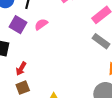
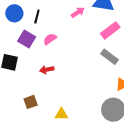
red arrow: (21, 69) -> (47, 70), moved, turned 48

